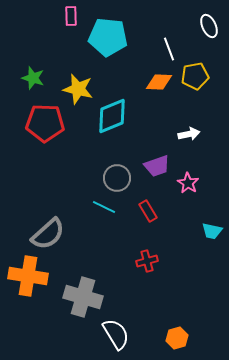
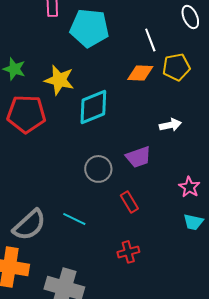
pink star: (188, 183) -> (189, 187), moved
cyan line: (104, 207) -> (74, 219), moved

